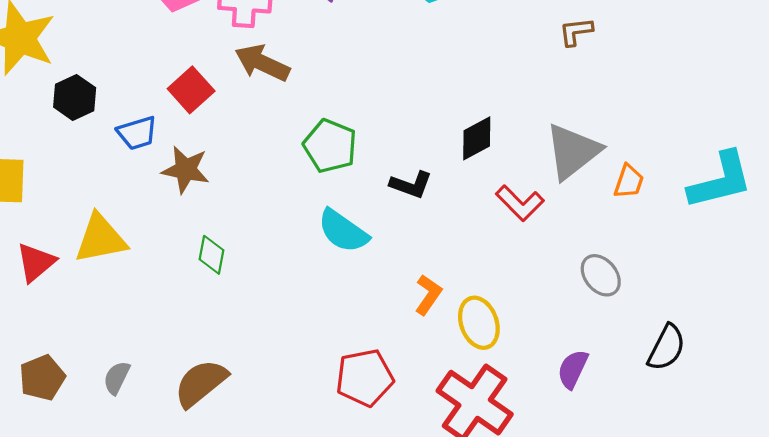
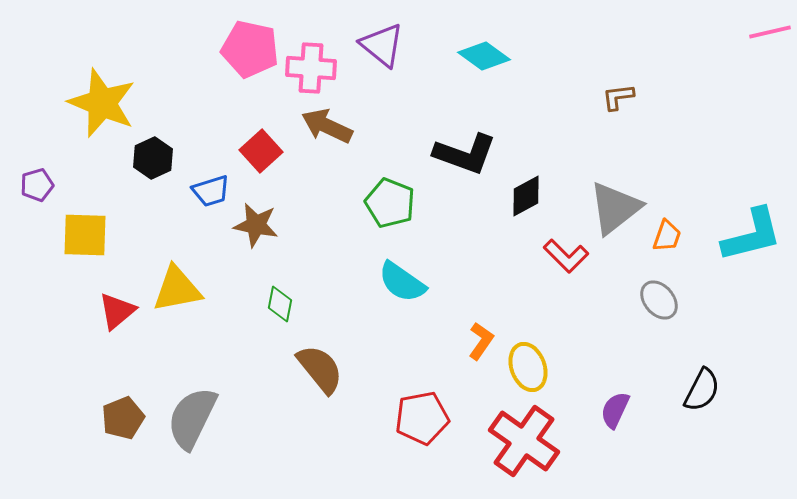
black L-shape: (411, 185) -> (465, 154), moved, size x1.6
gray ellipse: (601, 275) -> (659, 300), moved
gray semicircle: (117, 378) -> (192, 418), size x2.0
brown semicircle: (201, 383) -> (320, 369), moved, turned 90

